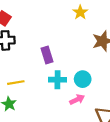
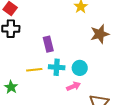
yellow line: (16, 83) -> (34, 70), moved

